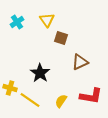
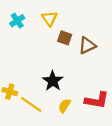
brown triangle: (80, 62) -> (87, 45), moved
black star: (40, 73) -> (53, 81), moved

